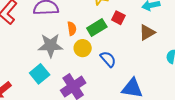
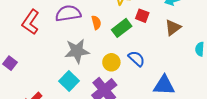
orange semicircle: (72, 29) -> (96, 23), moved
yellow circle: (83, 48) -> (111, 62), moved

